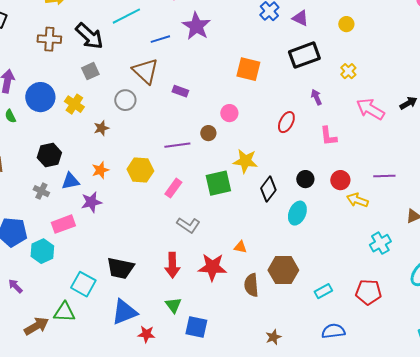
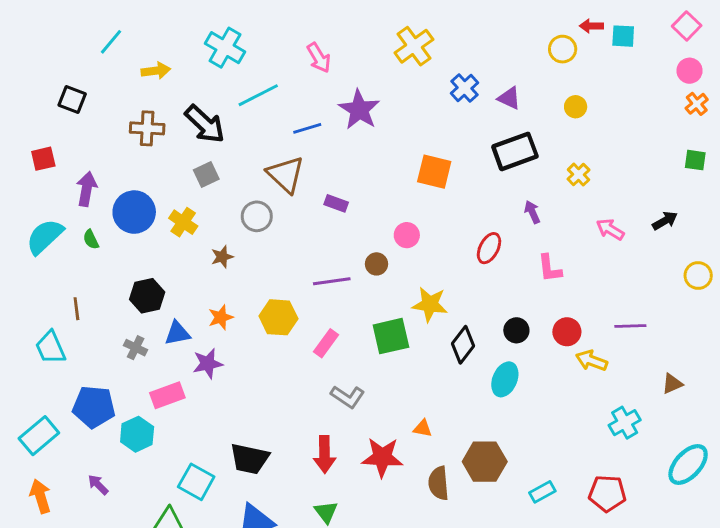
pink arrow: (370, 109) -> (610, 229), size x0.7

